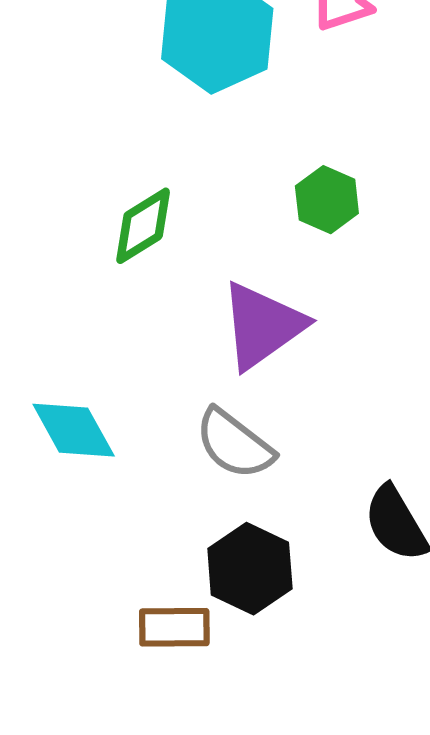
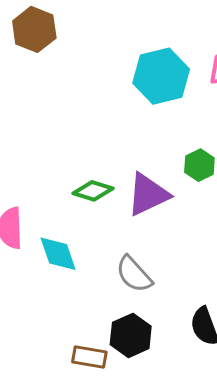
green diamond: (143, 226) -> (93, 191), moved, turned 39
purple triangle: (262, 326) -> (148, 194), moved

